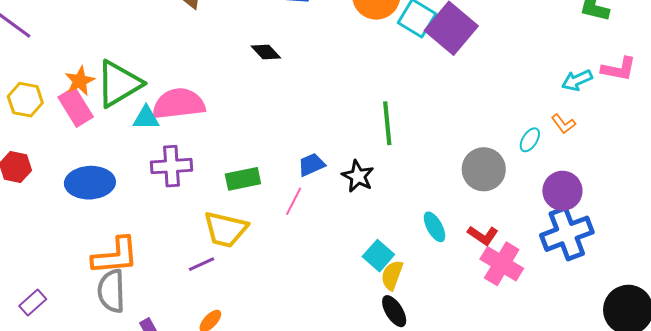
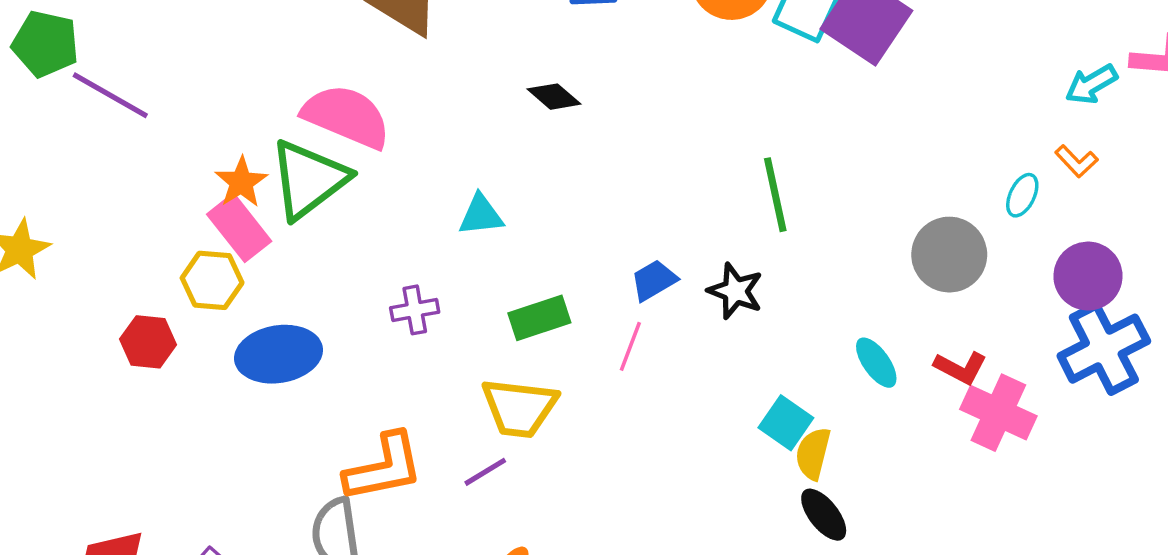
yellow hexagon: (25, 100) -> (212, 280), moved
pink semicircle: (179, 104) -> (346, 116), moved, turned 36
cyan triangle: (146, 118) -> (481, 215), moved
purple cross: (171, 166) -> (415, 310), size x0.7
orange L-shape: (115, 256) -> (384, 467), moved

